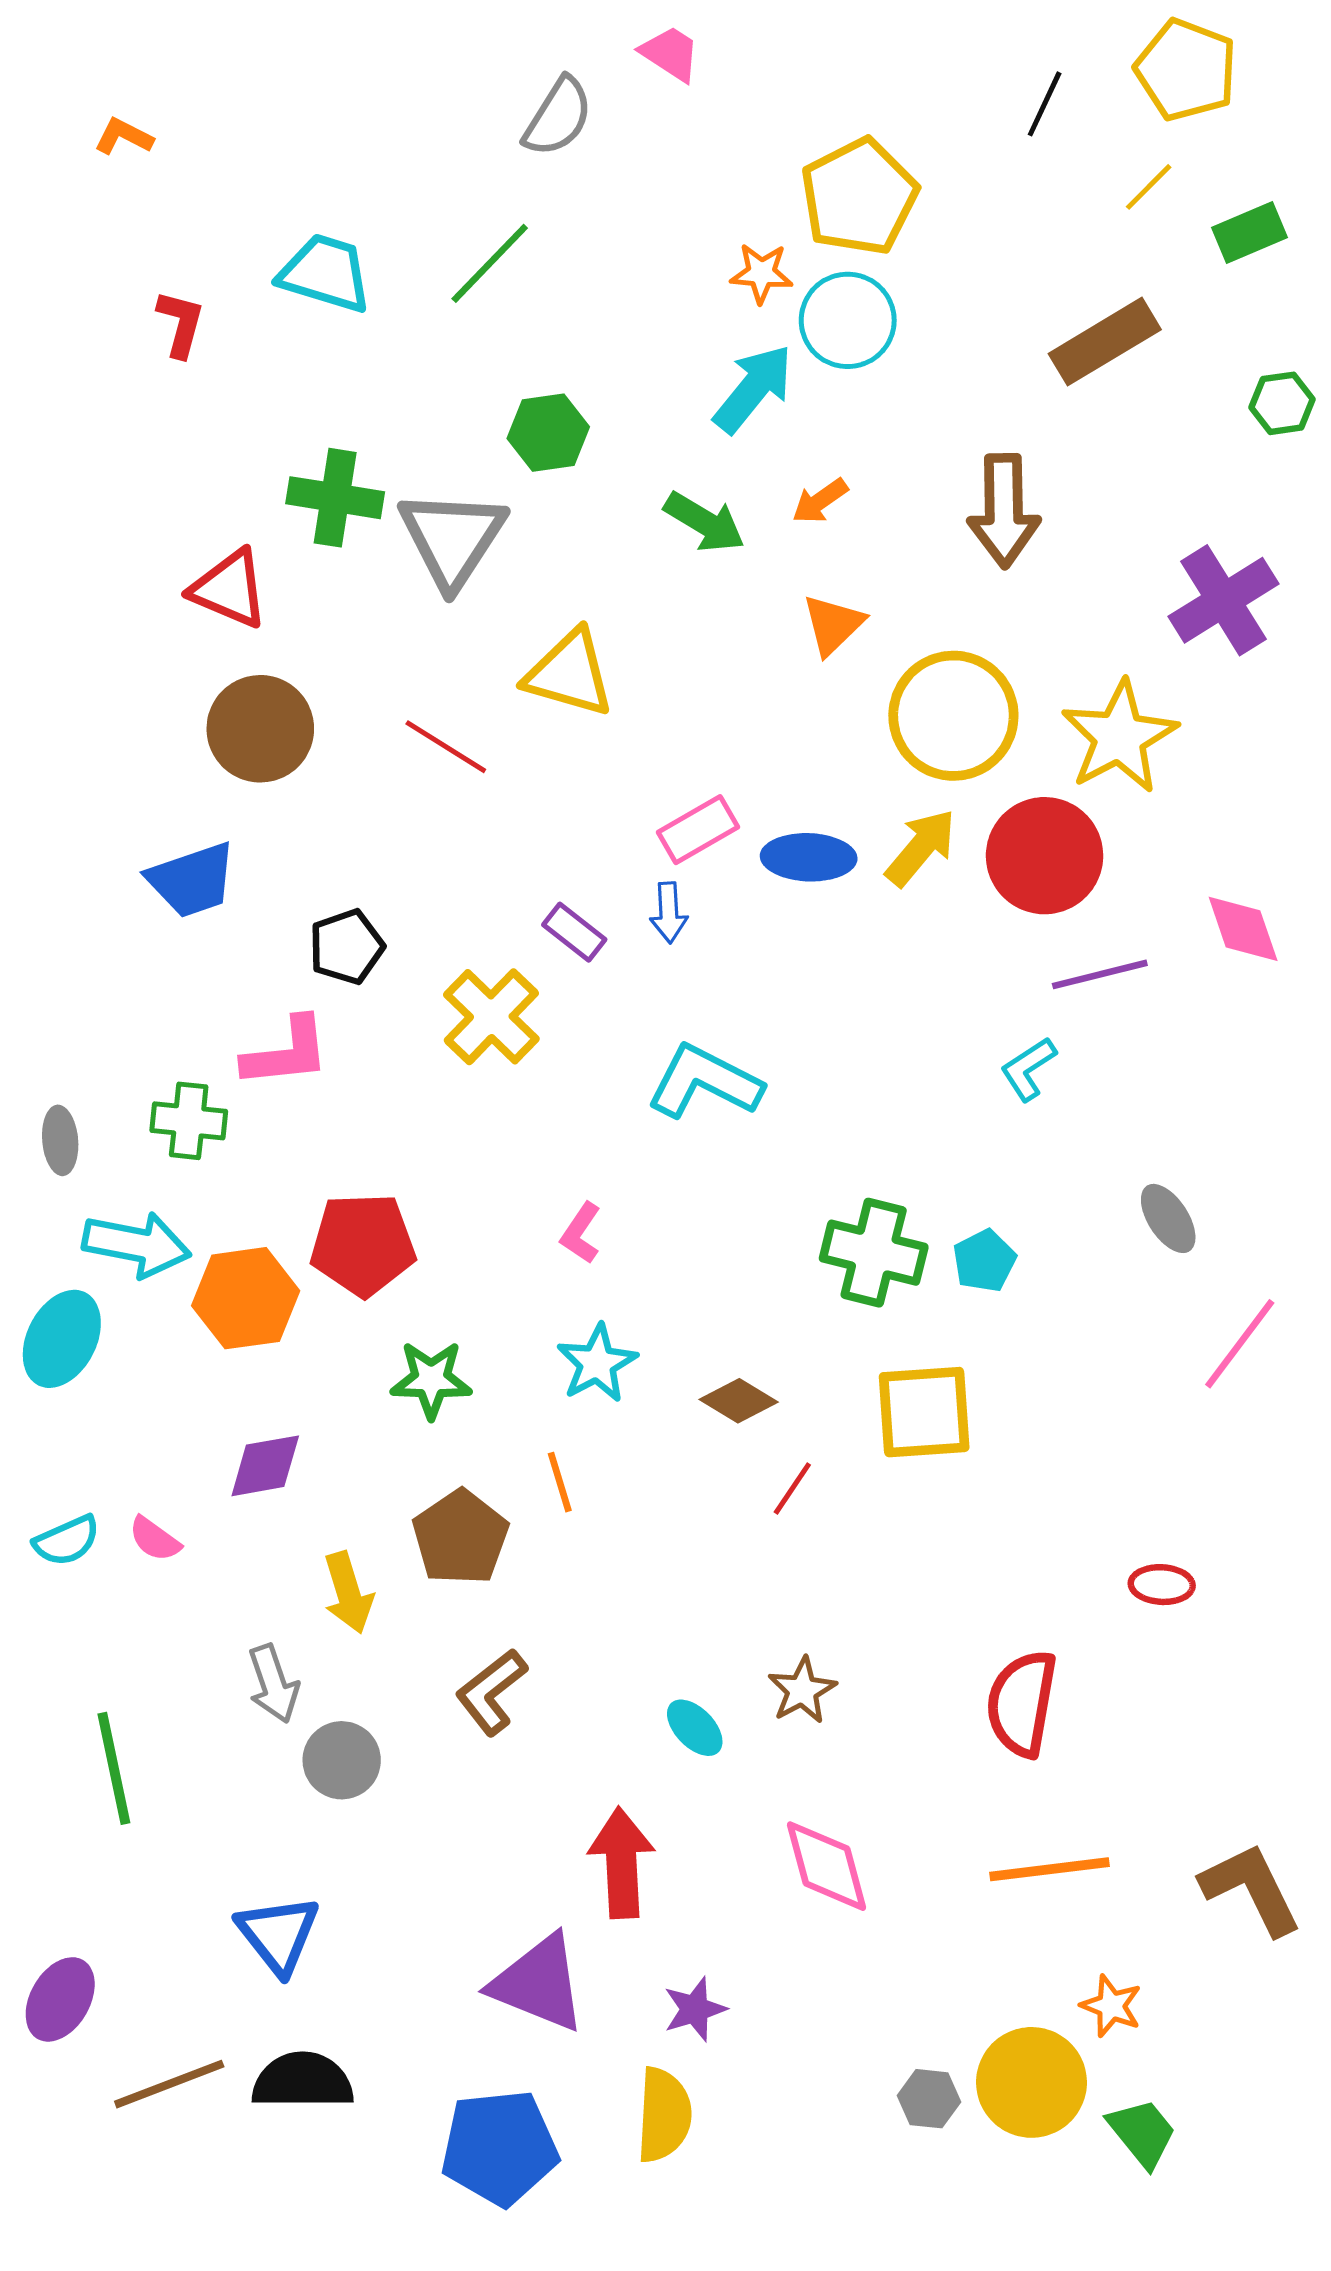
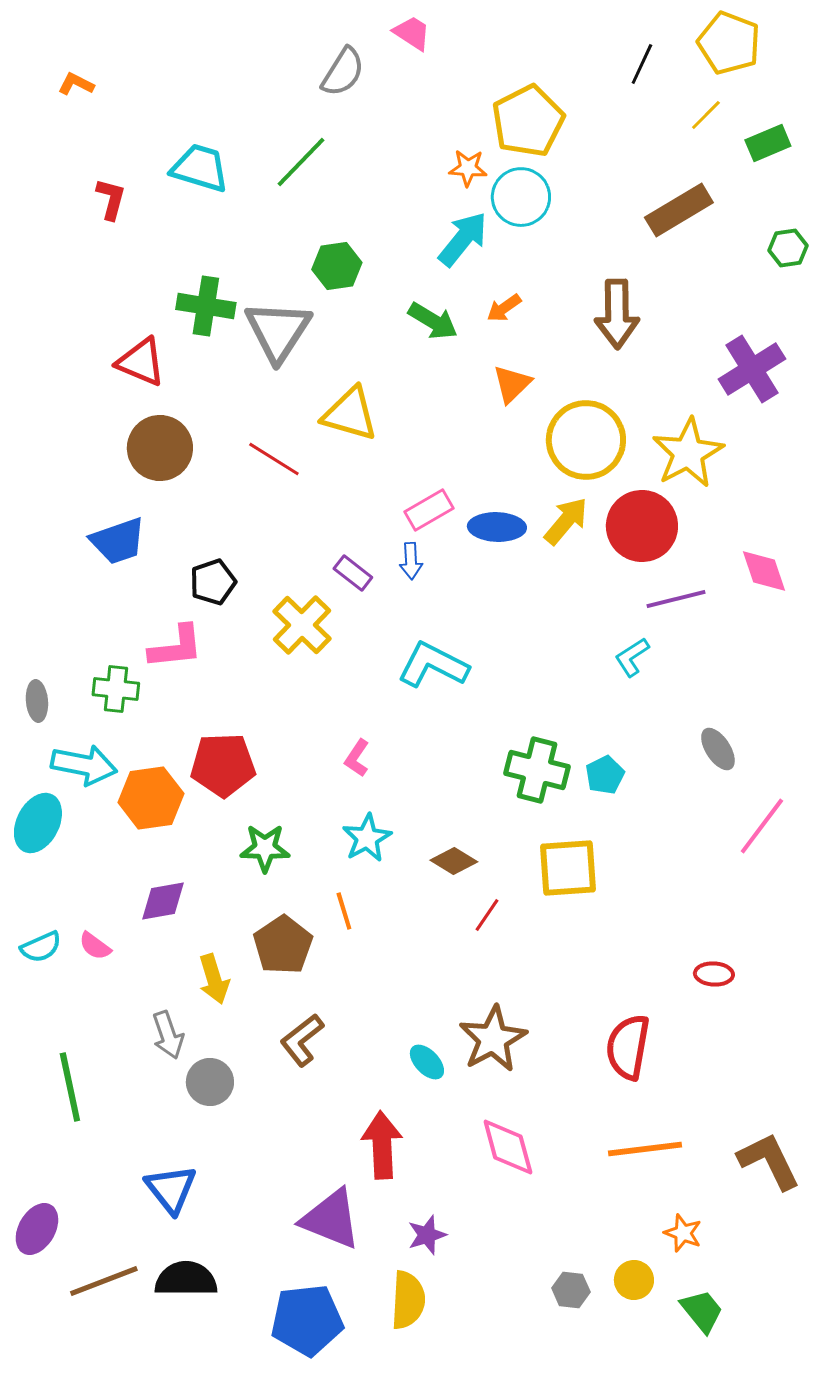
brown star: (802, 1690) -> (493, 1039), size x1.6
yellow circle: (1032, 2082) -> (634, 1280), size x0.6

